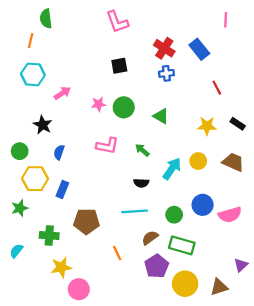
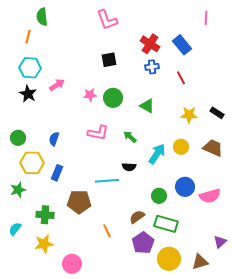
red line: (217, 88) -> (181, 78), moved
black star: (43, 125) -> (28, 94), moved
cyan line: (135, 211) -> (107, 181), moved
yellow star: (61, 267) -> (44, 244), moved

